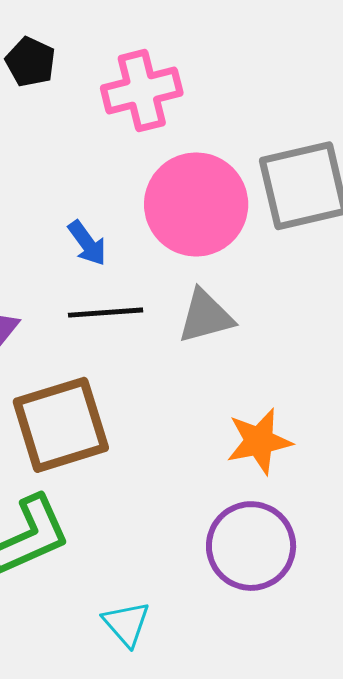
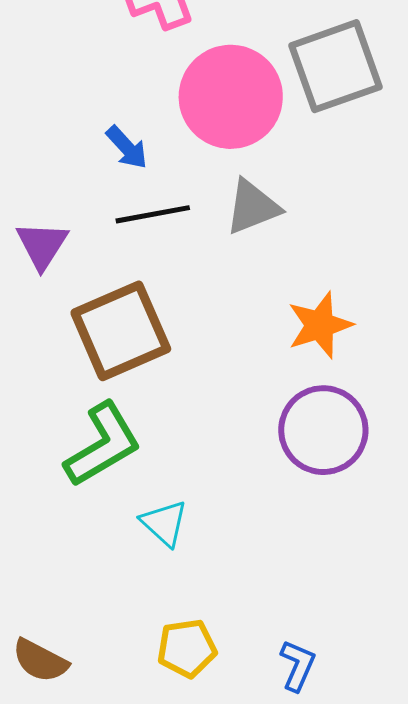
cyan triangle: (126, 624) -> (164, 523), moved

